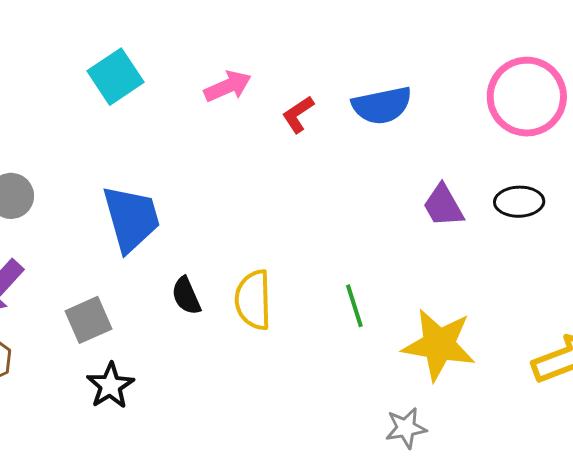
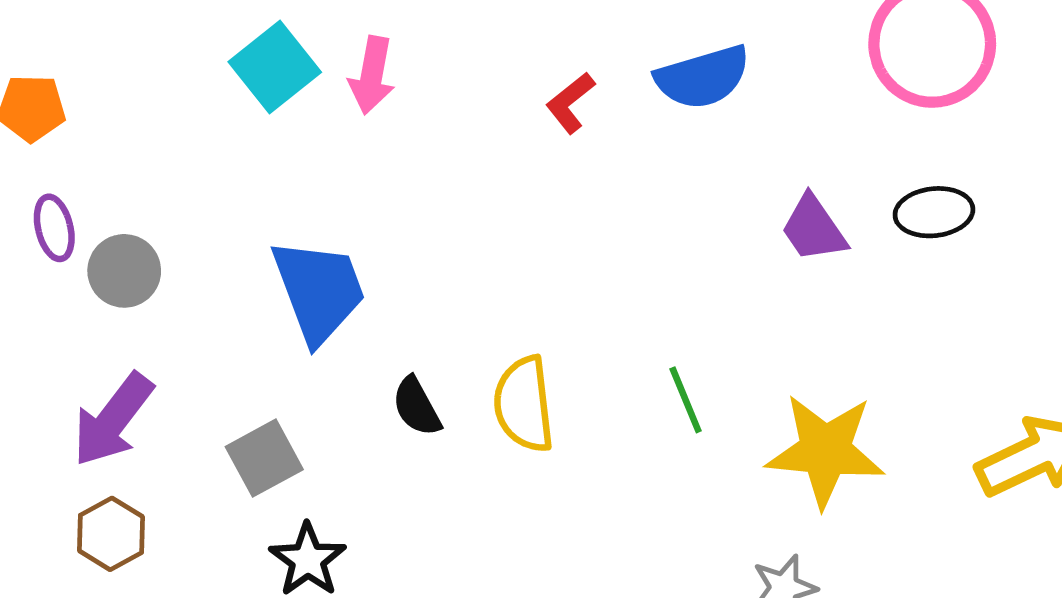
pink arrow: (228, 86) -> (372, 75), moved, turned 129

